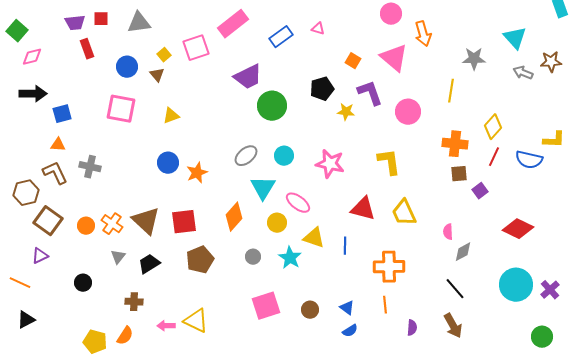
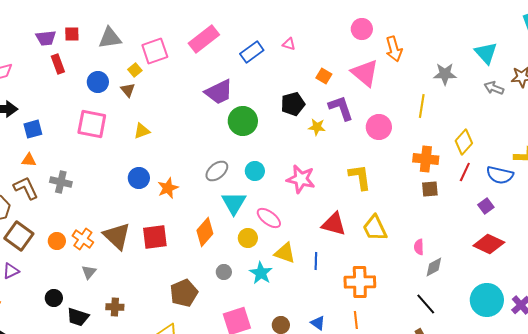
pink square: (196, 48) -> (155, 51), moved
purple square: (480, 191) -> (486, 206), moved
brown pentagon: (200, 260) -> (184, 293), moved
black trapezoid: (149, 264) -> (78, 317), moved, turned -130
brown cross: (134, 302) -> (115, 307), moved

